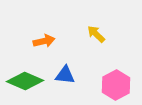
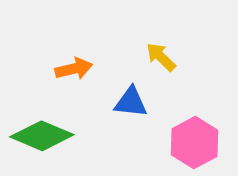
blue triangle: (65, 75) -> (131, 102), moved

